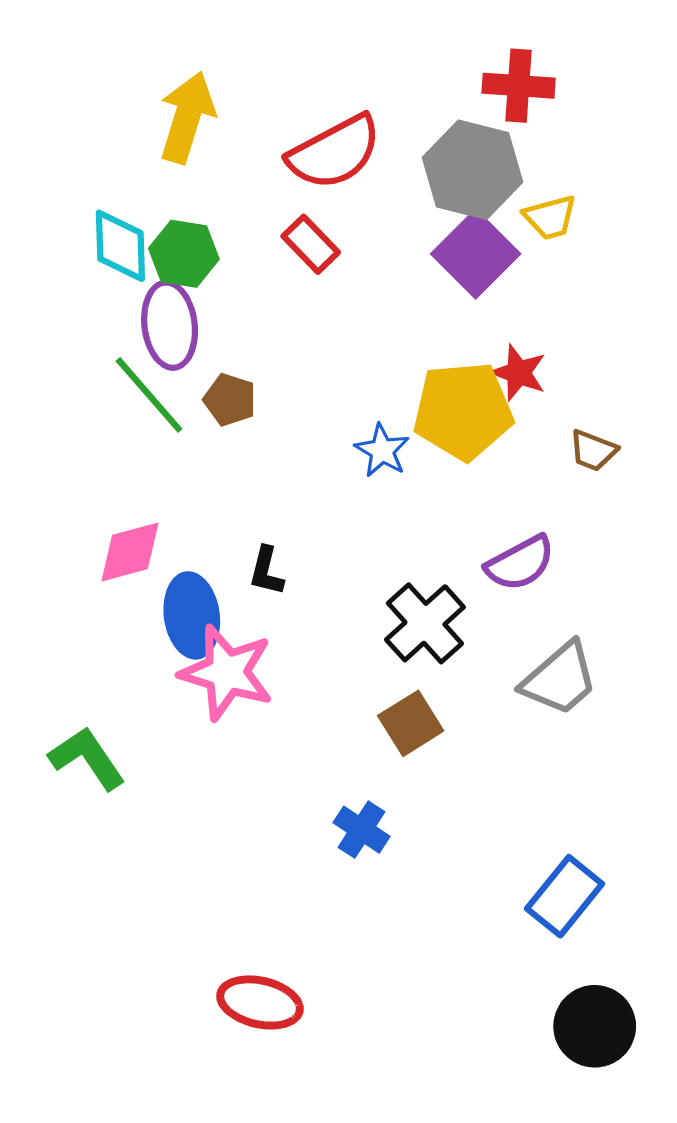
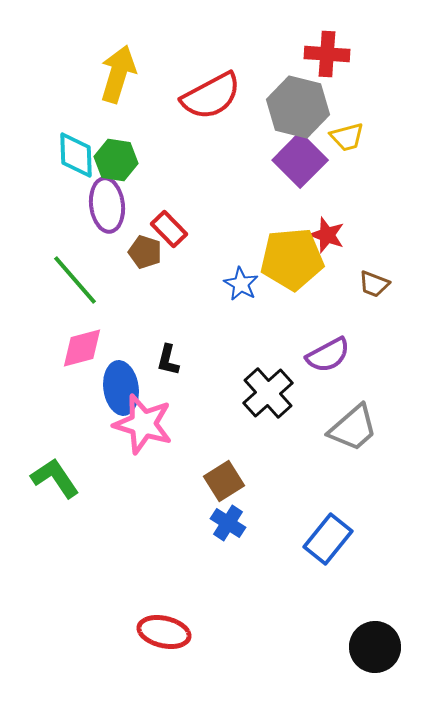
red rectangle: (311, 244) -> (169, 229), moved
green line: (149, 395) -> (75, 280), moved
brown square: (411, 723) -> (224, 481), moved
blue rectangle: (565, 896) -> (328, 539), moved

